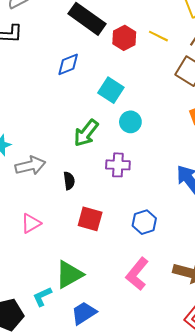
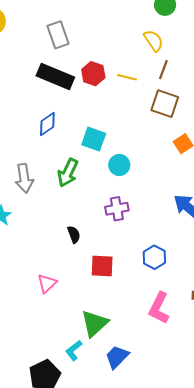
red hexagon: (124, 38) -> (93, 74), moved
green arrow: (86, 133) -> (68, 173), moved
gray arrow: (30, 166) -> (24, 178), moved, turned 108

